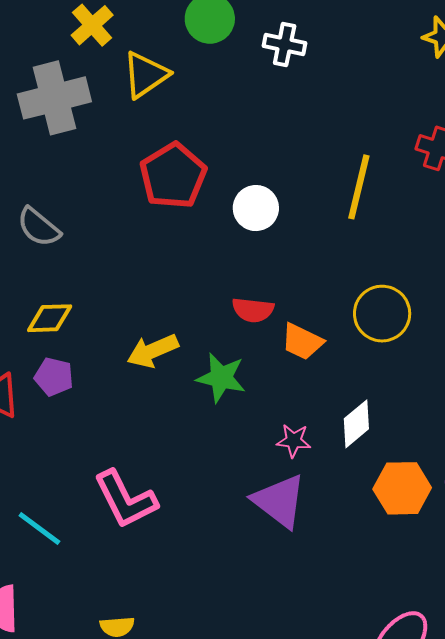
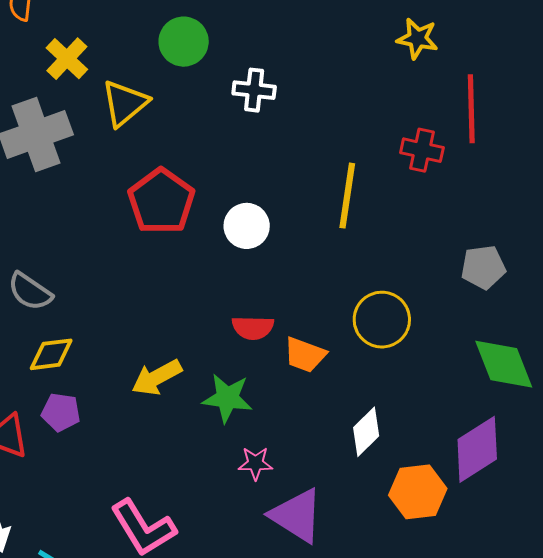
white cross: (285, 45) -> (254, 90), moved
gray semicircle: (39, 227) -> (30, 291), moved
pink star: (294, 441) -> (255, 463), moved

